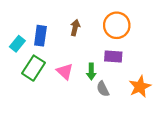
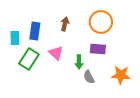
cyan rectangle: (17, 44) -> (15, 38), turned -40
pink triangle: (65, 72) -> (56, 53), moved
orange star: (140, 87) -> (121, 75), turned 30

